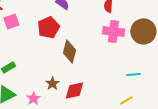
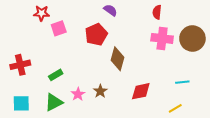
red diamond: (74, 90) -> (141, 91), moved
pink star: (33, 98) -> (78, 94), moved

